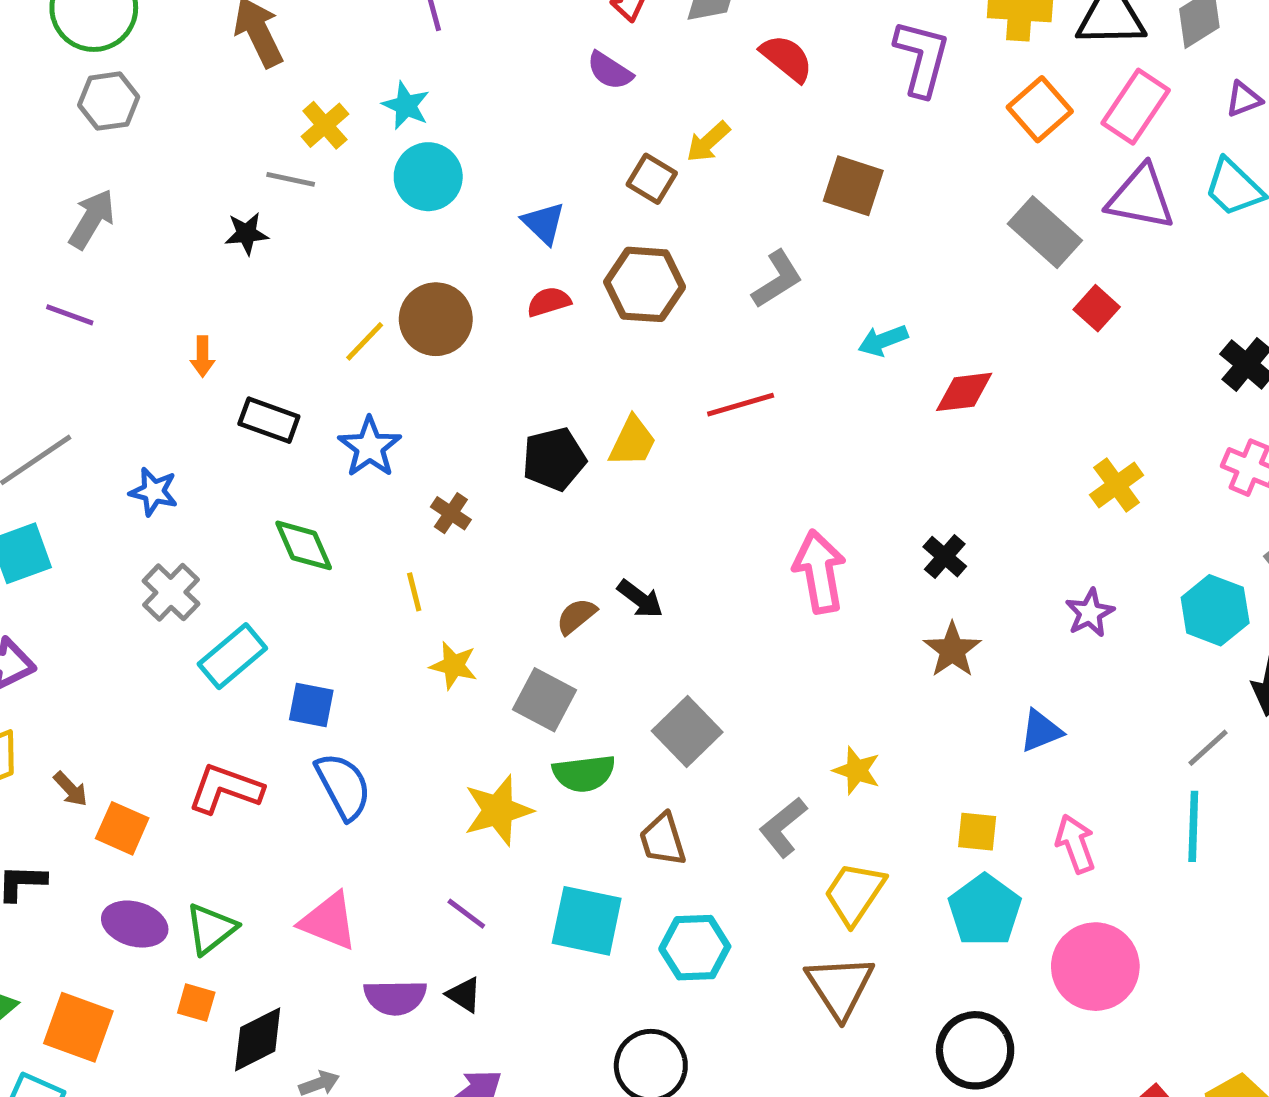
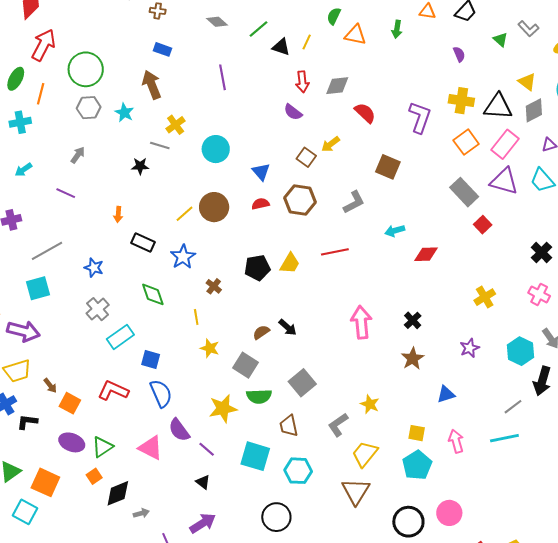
cyan star: (406, 105) -> (124, 113), moved
gray arrow: (92, 219) -> (78, 155), size x0.7
cyan line: (1193, 826) -> (504, 438), turned 72
pink circle: (1095, 967) -> (449, 513), moved, size x0.7
purple semicircle: (395, 997) -> (179, 430), moved, turned 50
orange square: (196, 1003) -> (94, 476), turned 35

